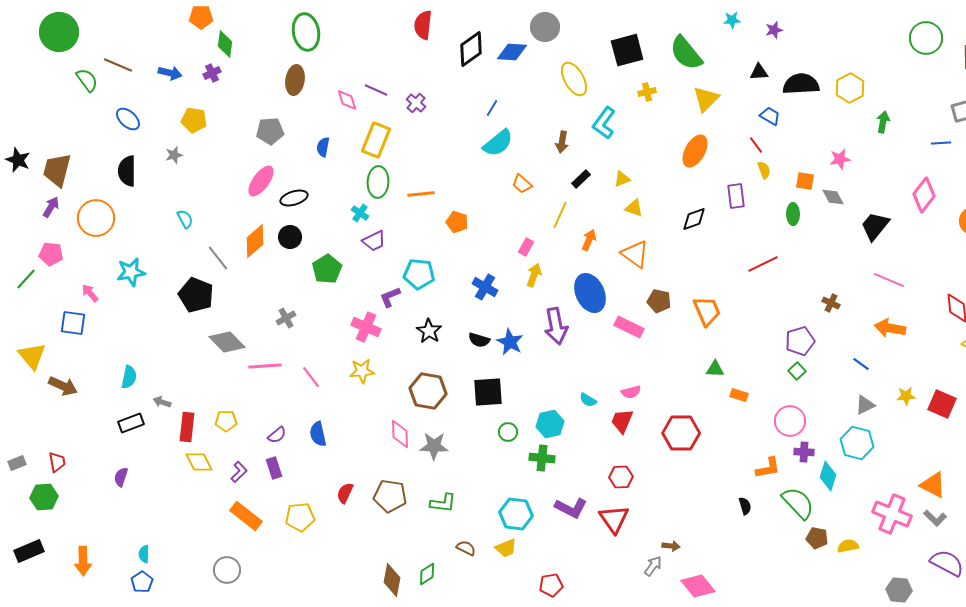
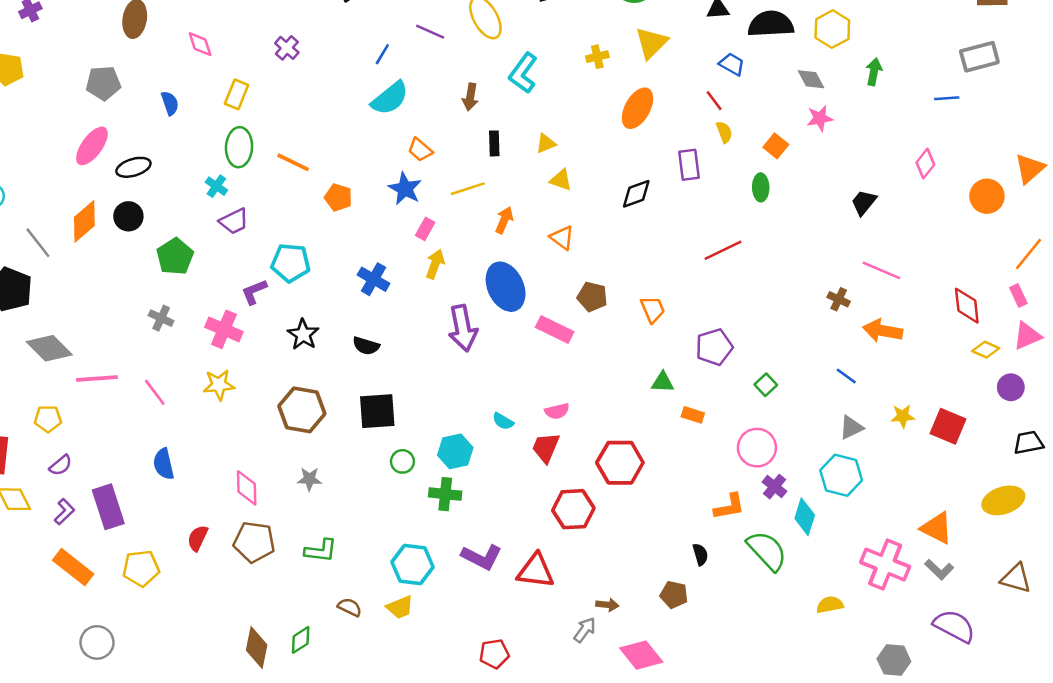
purple line: (376, 90) -> (430, 32), moved
yellow cross: (647, 92) -> (597, 57), moved
yellow rectangle: (376, 140) -> (237, 94), size x0.7
blue semicircle: (323, 147) -> (170, 103), turned 150
black rectangle: (581, 179) -> (494, 143), turned -48
orange square: (805, 181) -> (776, 146), turned 30
orange line: (421, 194) -> (293, 162), turned 32
pink diamond: (924, 195) -> (925, 164), size x0.7
gray diamond: (833, 197) -> (811, 79), moved
yellow line: (560, 215) -> (468, 189), turned 48
black trapezoid: (875, 226) -> (864, 202), size x0.7
orange triangle: (635, 254) -> (562, 238), size x0.7
brown cross: (831, 303) -> (839, 299), moved
orange trapezoid: (707, 311) -> (653, 309), size x0.7
gray cross: (286, 318) -> (161, 318), moved, turned -36
purple pentagon: (800, 341) -> (714, 347), moved
blue star: (510, 342) -> (405, 189), moved
yellow pentagon: (226, 421) -> (48, 419), moved
pink diamond: (400, 434) -> (247, 488), moved
purple semicircle: (277, 435) -> (61, 465), moved
gray star: (434, 446) -> (309, 479), size x0.7
purple cross: (804, 452) -> (775, 487), turned 36
purple rectangle: (274, 468) -> (108, 507), size x1.6
red hexagon: (621, 477) -> (573, 509), moved, size x1.4
red triangle: (614, 519) -> (536, 571), turned -48
brown pentagon: (817, 538) -> (674, 595), moved
gray circle: (227, 570) -> (97, 642), moved
red pentagon: (551, 585) -> (494, 654), moved

